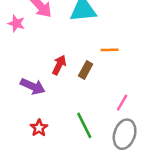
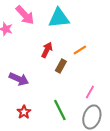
orange line: (109, 50) -> (80, 50), turned -32
red arrow: (59, 65) -> (47, 50), moved

